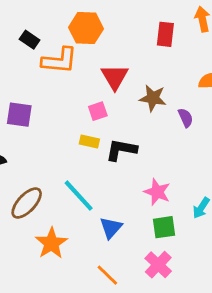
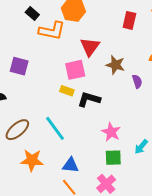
pink square: (98, 111) -> (75, 70), size x1.5
blue triangle: (111, 228) -> (71, 165), moved, turned 48
orange star: (51, 243) -> (32, 160), turned 30

